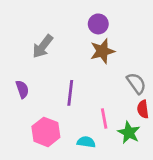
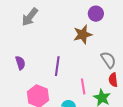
purple circle: (98, 24) -> (96, 14), moved
gray arrow: (43, 46) -> (30, 17), moved

